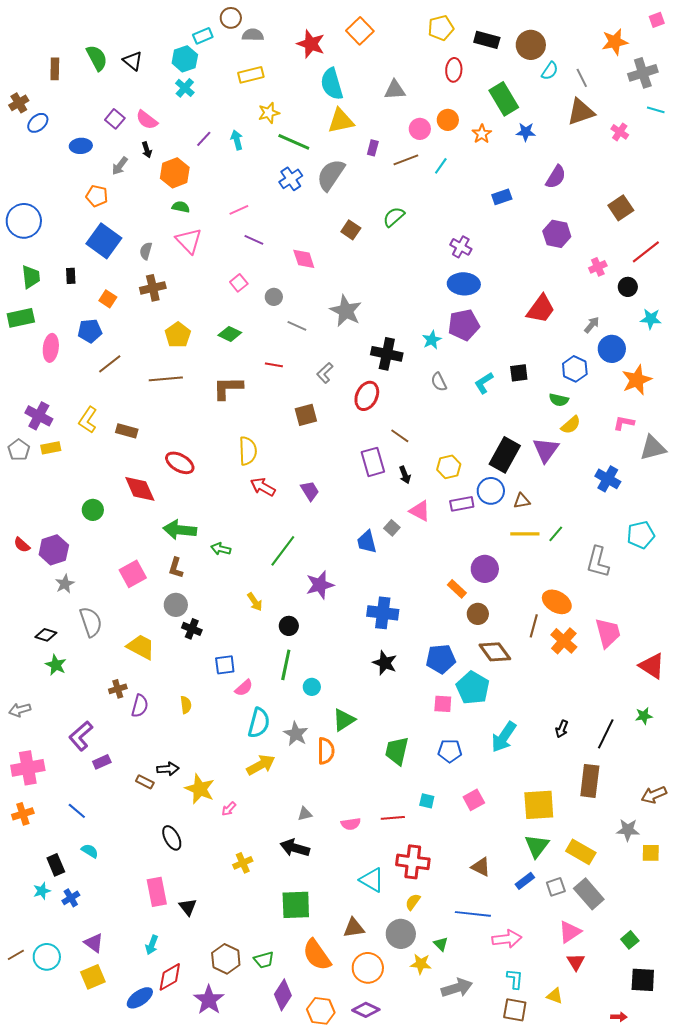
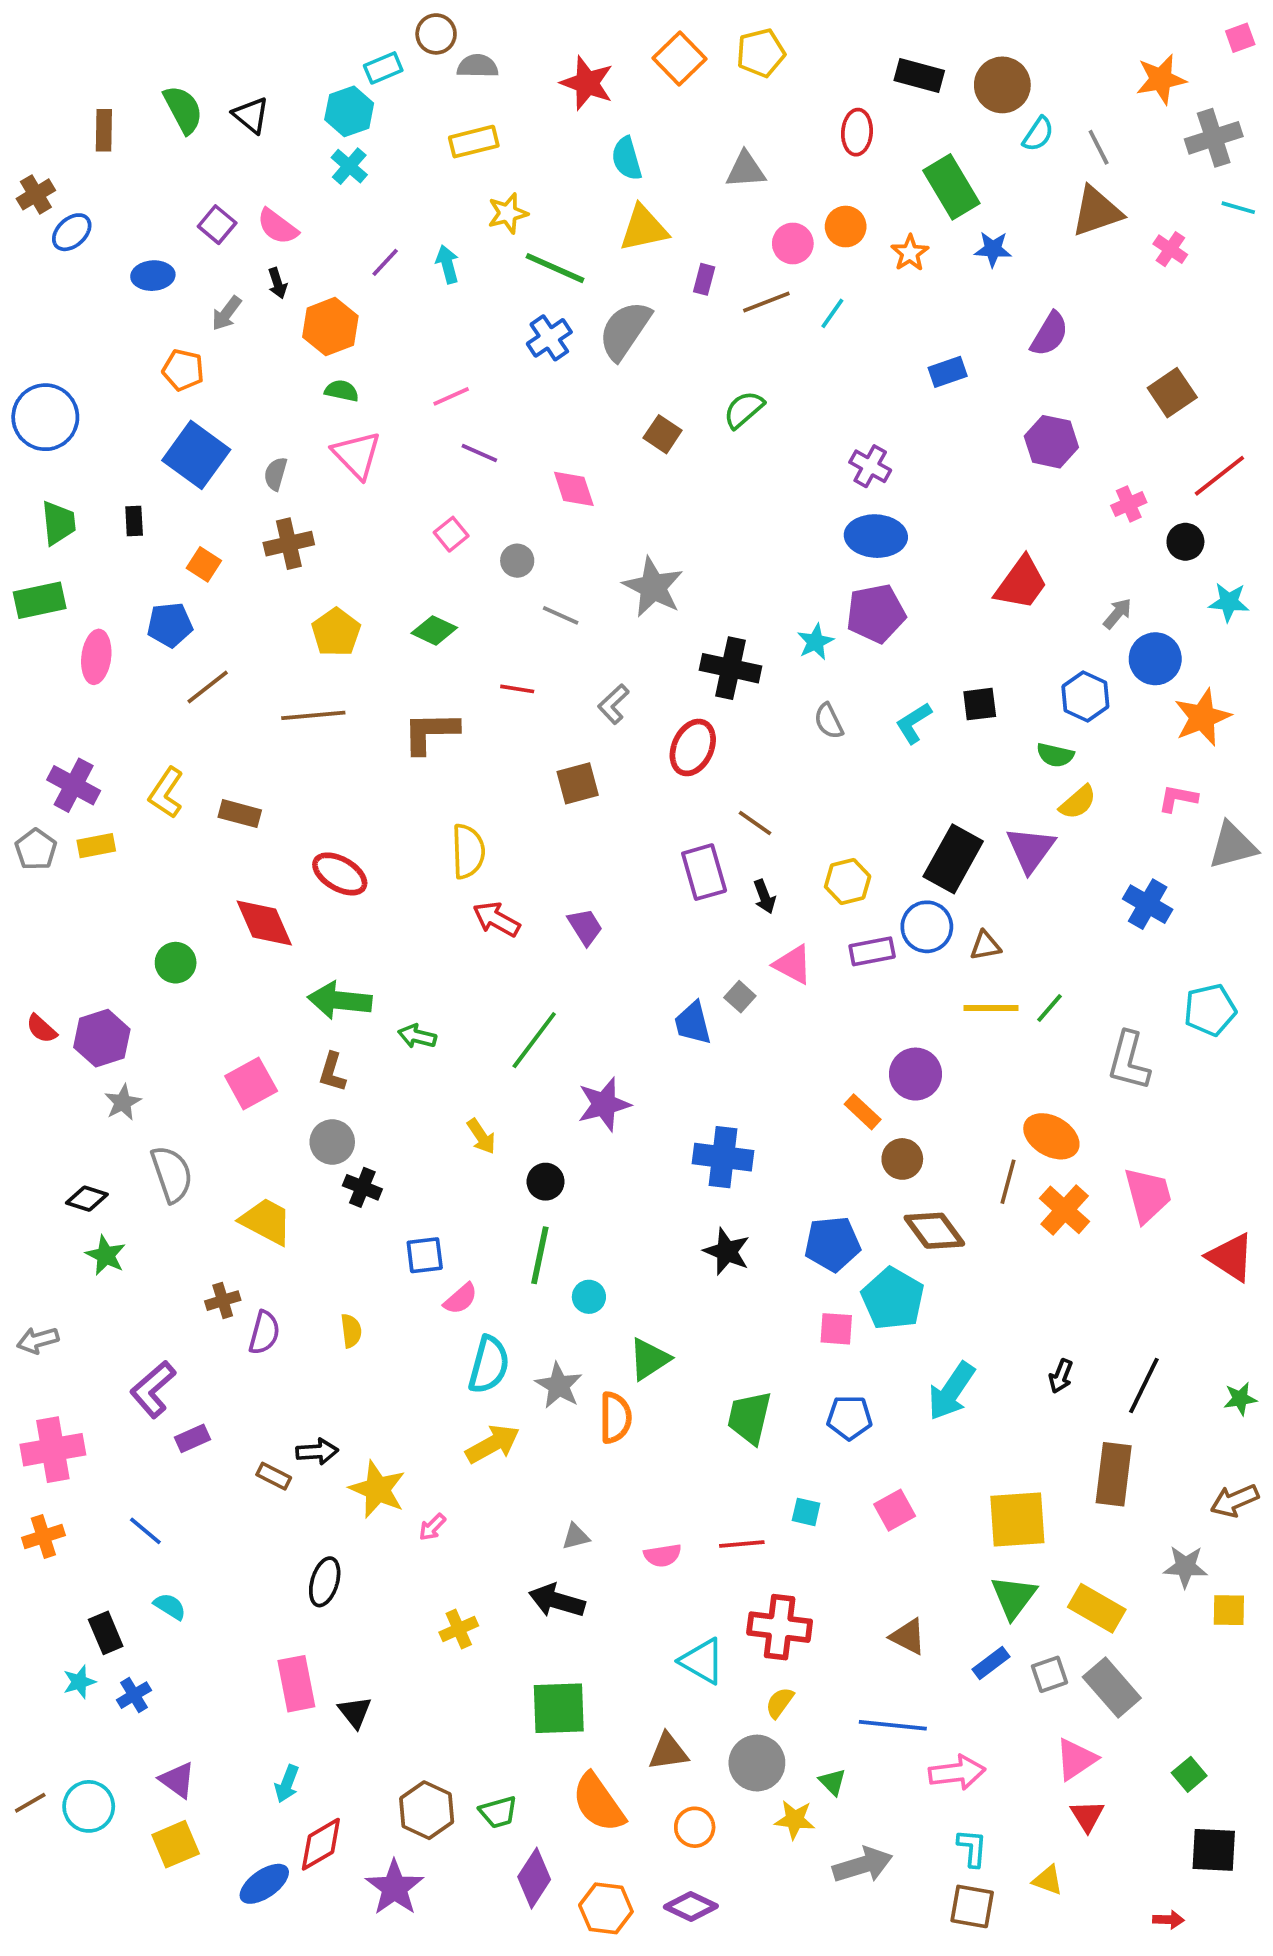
yellow pentagon: (441, 28) -> (761, 53), moved
cyan semicircle: (332, 84) -> (627, 159), size x0.7
green star: (644, 716) -> (1240, 1399), moved
black ellipse: (172, 838) -> (325, 1582), turned 45
orange circle: (368, 968) -> (695, 1827), size x0.7

